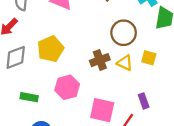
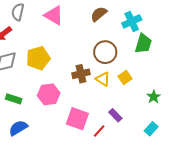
yellow square: (149, 58) -> (125, 77), turned 32
purple rectangle: (144, 101) -> (115, 115), turned -32

